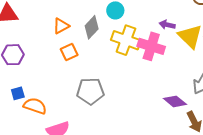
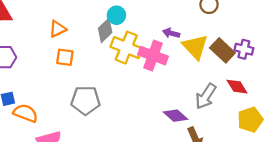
gray diamond: (92, 27) -> (105, 30), moved
orange square: (69, 52) -> (65, 57), turned 30

